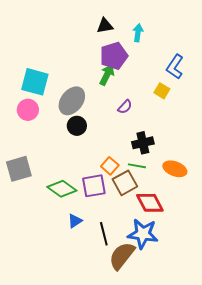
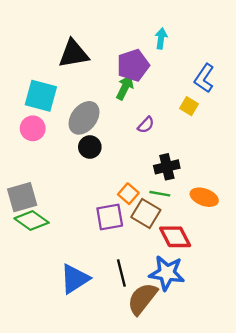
black triangle: (105, 26) -> (74, 54), moved, size x1.6
brown square: (125, 183) -> (146, 214), turned -30
green diamond: (62, 189) -> (32, 221), moved
blue triangle: (75, 221) -> (75, 279), moved, size x1.8

